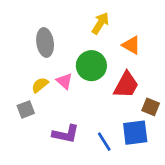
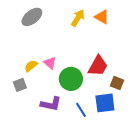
gray ellipse: (45, 42) -> (32, 17), moved, turned 60
orange triangle: (131, 45) -> (102, 17), moved
green circle: (91, 66) -> (71, 79), moved

